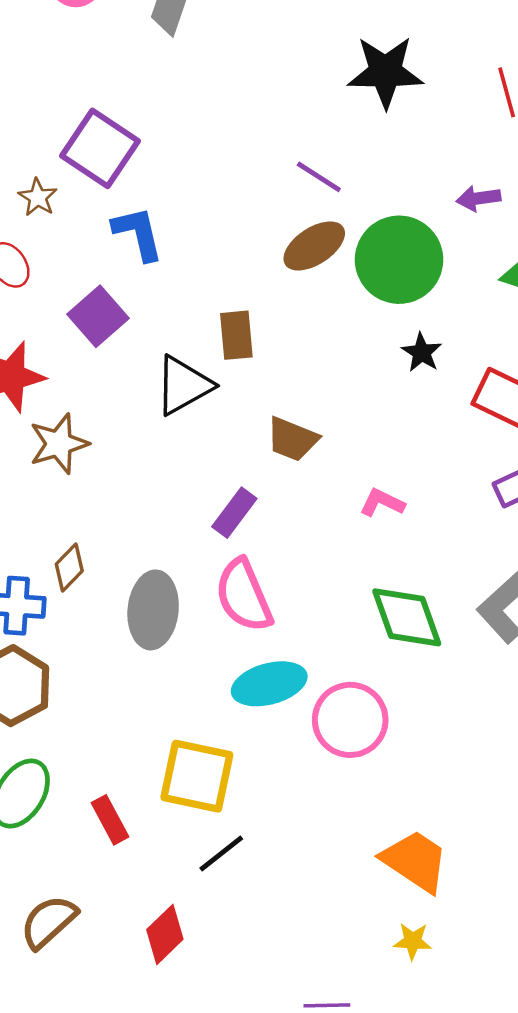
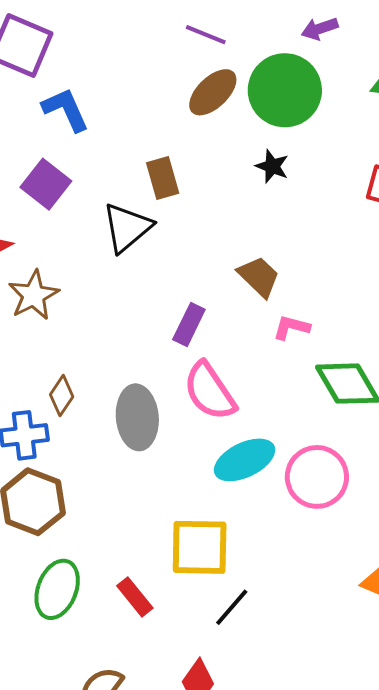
purple arrow: (478, 198) -> (320, 29), moved
black star: (422, 352) -> (272, 166), moved
brown trapezoid: (292, 439) -> (259, 277), moved, turned -147
pink L-shape: (382, 503) -> (291, 327), moved

